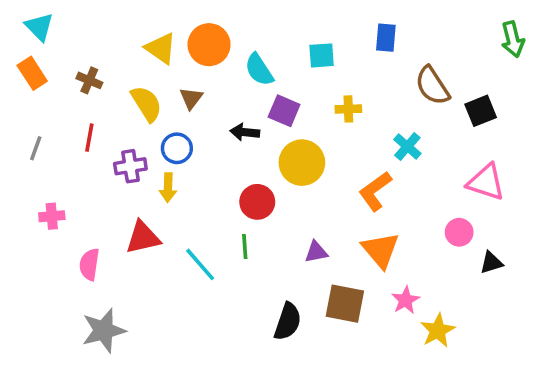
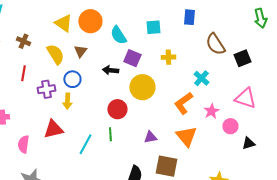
cyan line: (200, 264) -> (85, 144), turned 70
pink star: (406, 300) -> (211, 111), moved

